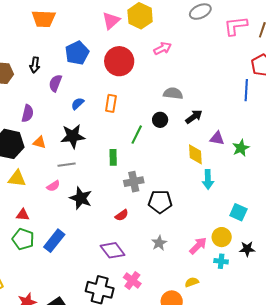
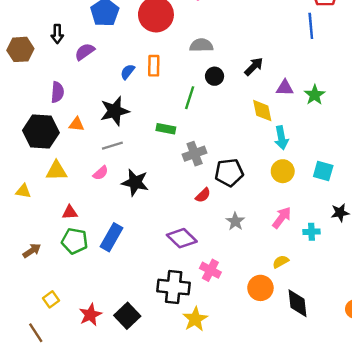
purple semicircle: (55, 83) -> (85, 52), turned 42
gray semicircle: (173, 93) -> (201, 45), moved
blue semicircle: (78, 104) -> (128, 72), moved
green rectangle: (113, 157) -> (166, 129), turned -70
red semicircle: (122, 215) -> (203, 195), moved
yellow circle: (222, 237) -> (283, 171), moved

